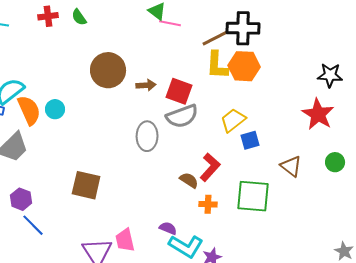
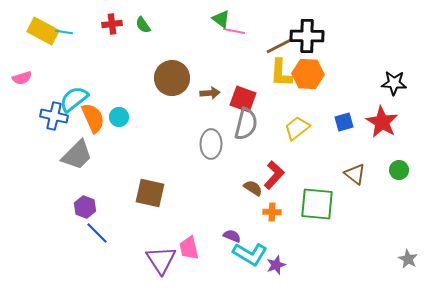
gray semicircle: (182, 116) -> (246, 124), turned -56
blue square: (250, 140) -> (344, 122), moved

